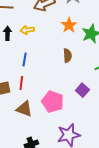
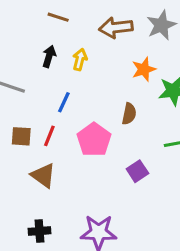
yellow arrow: (27, 30) -> (80, 59), turned 96
pink pentagon: (53, 102) -> (94, 140), moved

